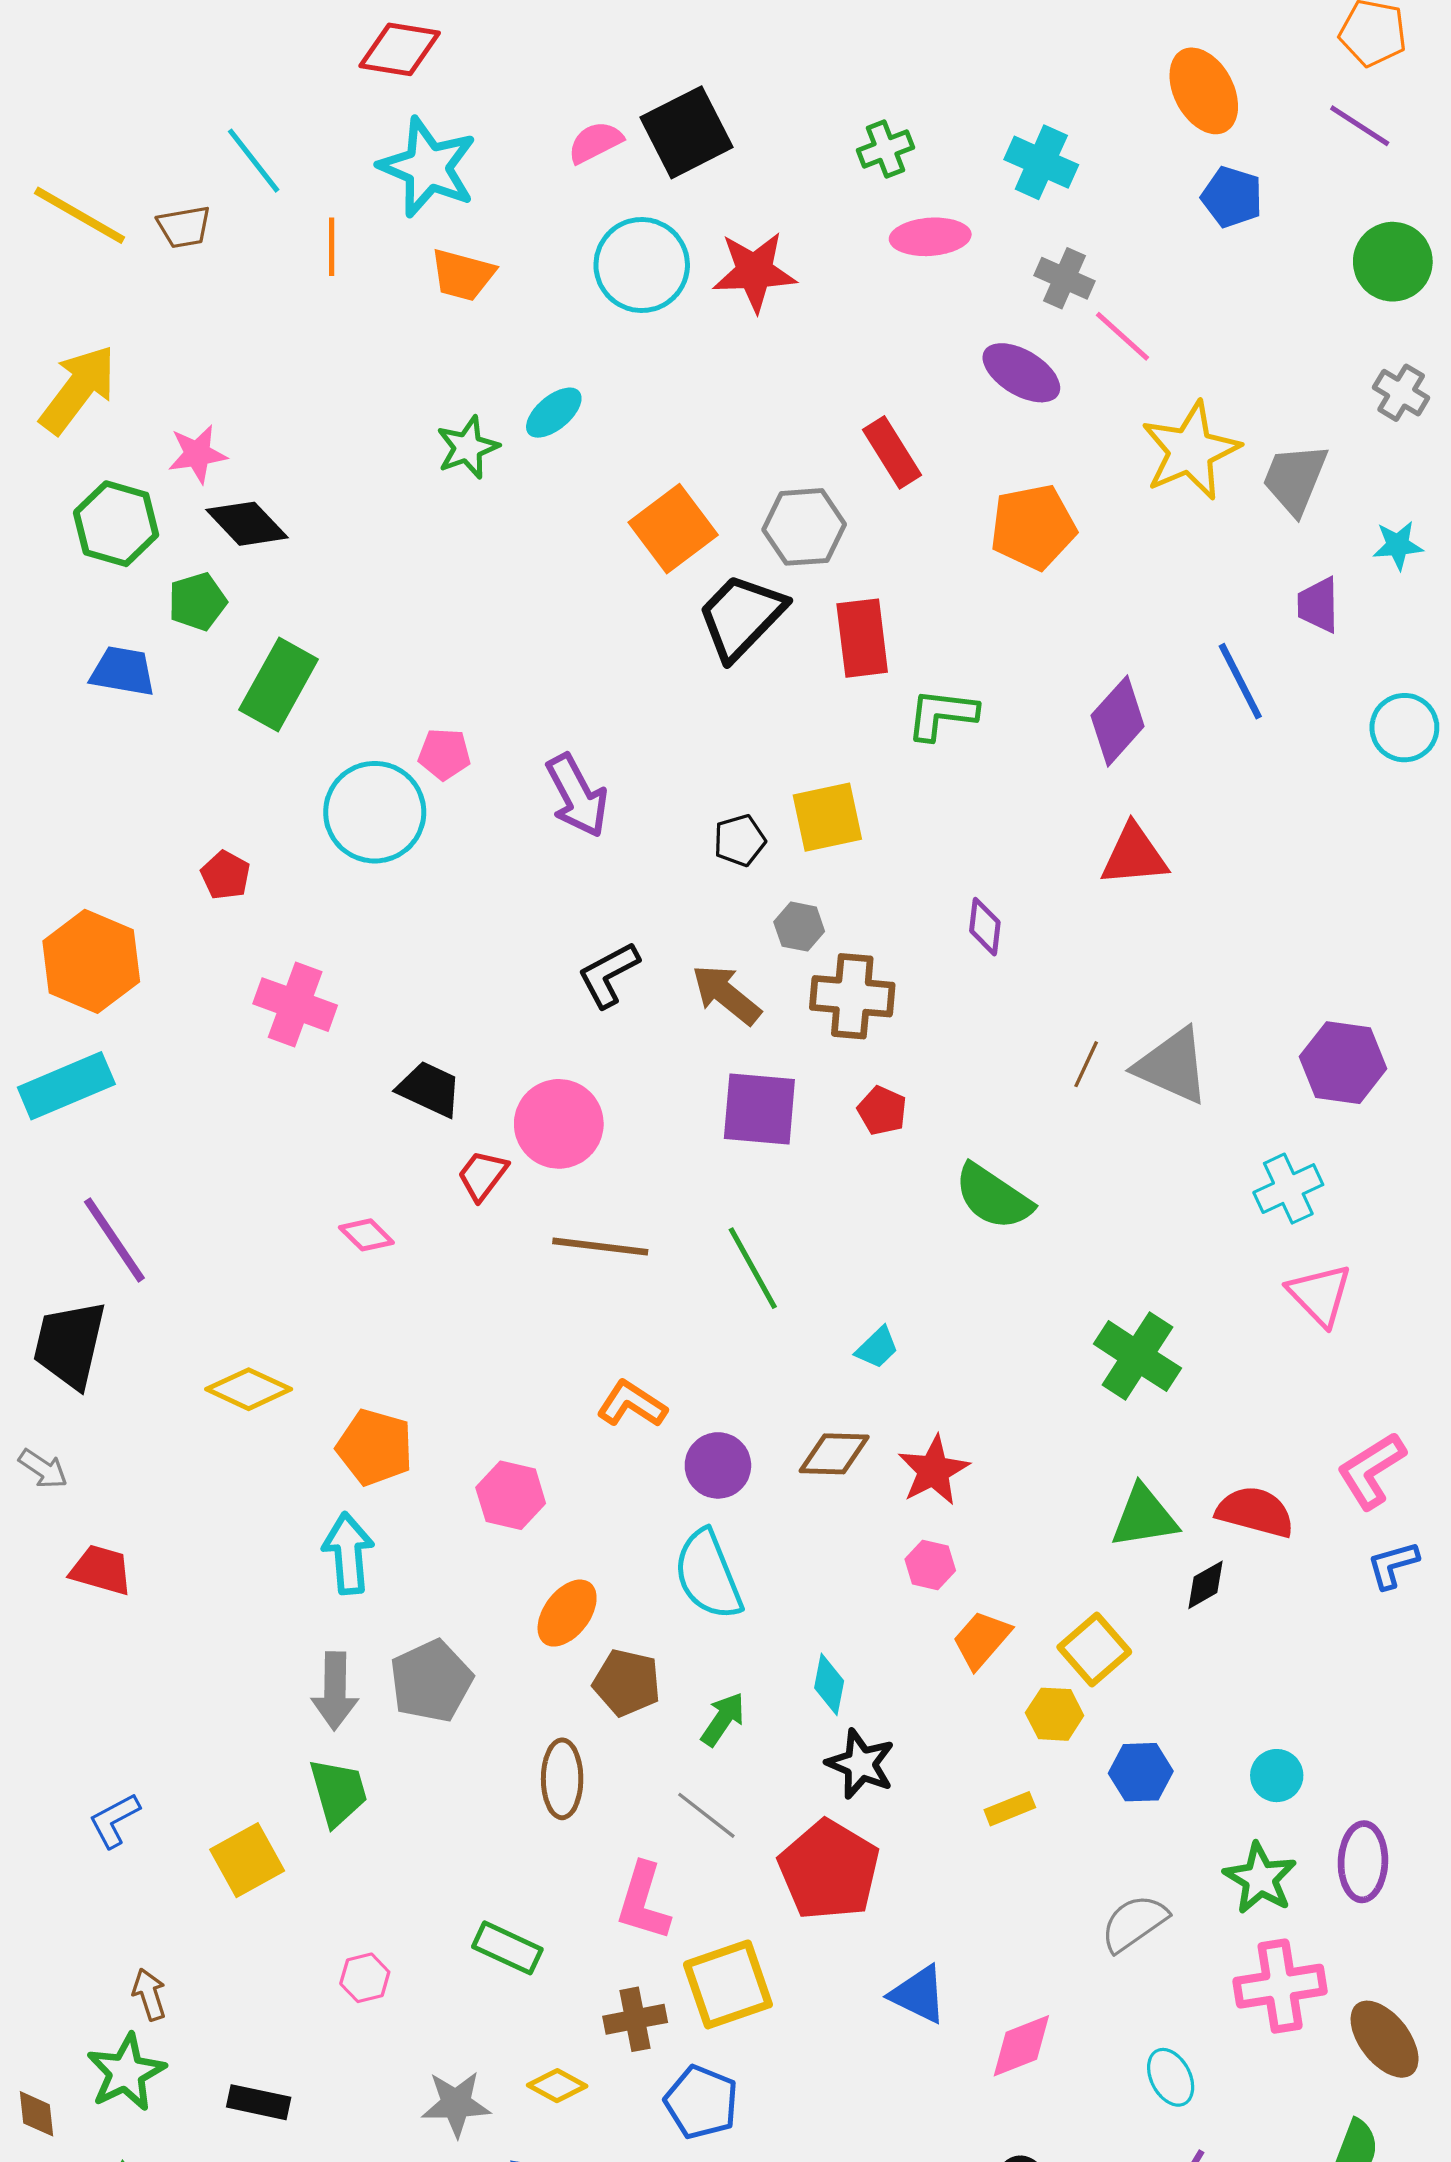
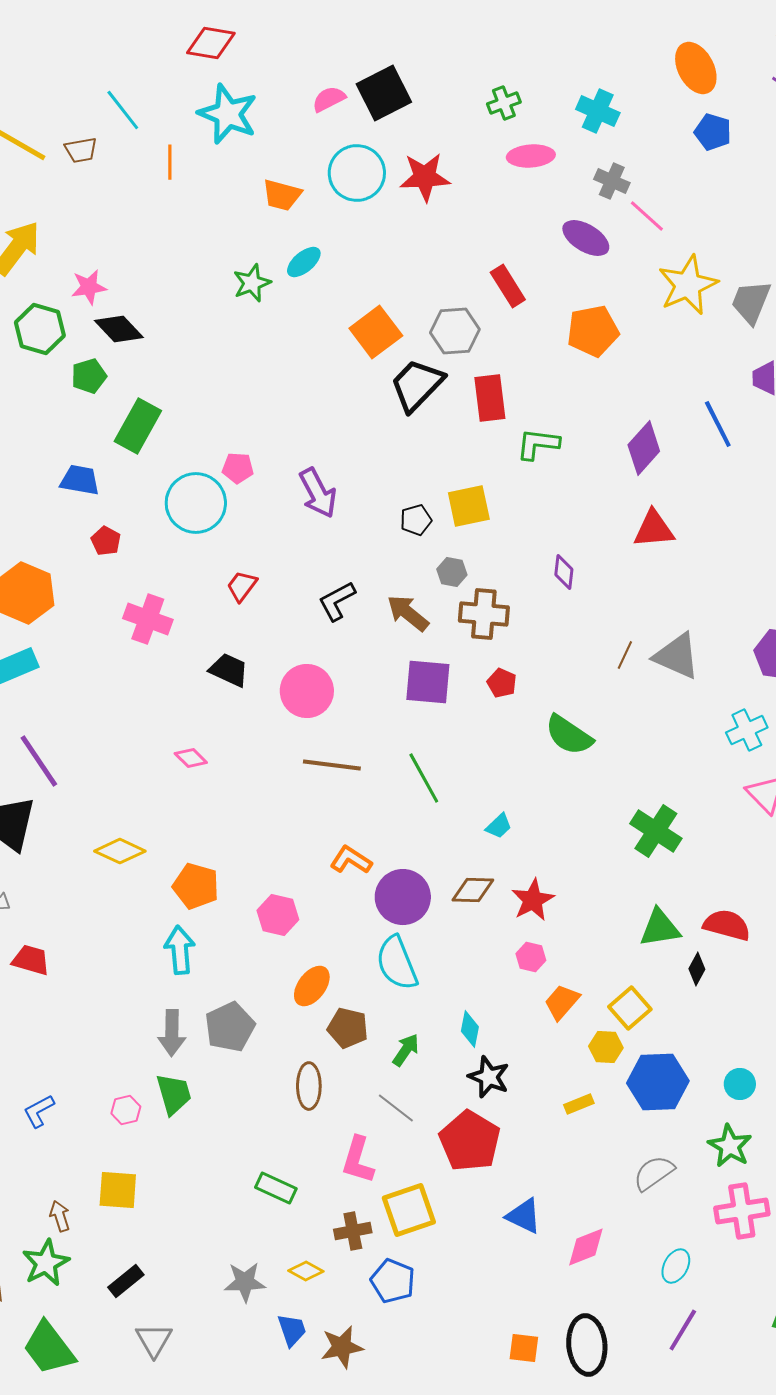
orange trapezoid: (463, 275) -> (282, 195), moved
blue trapezoid: (123, 671) -> (80, 480), moved
red trapezoid: (483, 1175) -> (242, 586), moved
purple circle: (718, 1465) -> (403, 897), size x1.4
black diamond: (1205, 1585) -> (697, 969), turned -32
blue hexagon: (1141, 1772) -> (658, 1082), size x1.6
yellow square: (247, 1860) -> (118, 1190), moved, turned 33
pink hexagon: (365, 1978) -> (126, 1110), moved
cyan ellipse: (1171, 2077) -> (676, 1266), turned 56
black rectangle: (259, 2102) -> (126, 1281), turned -51

